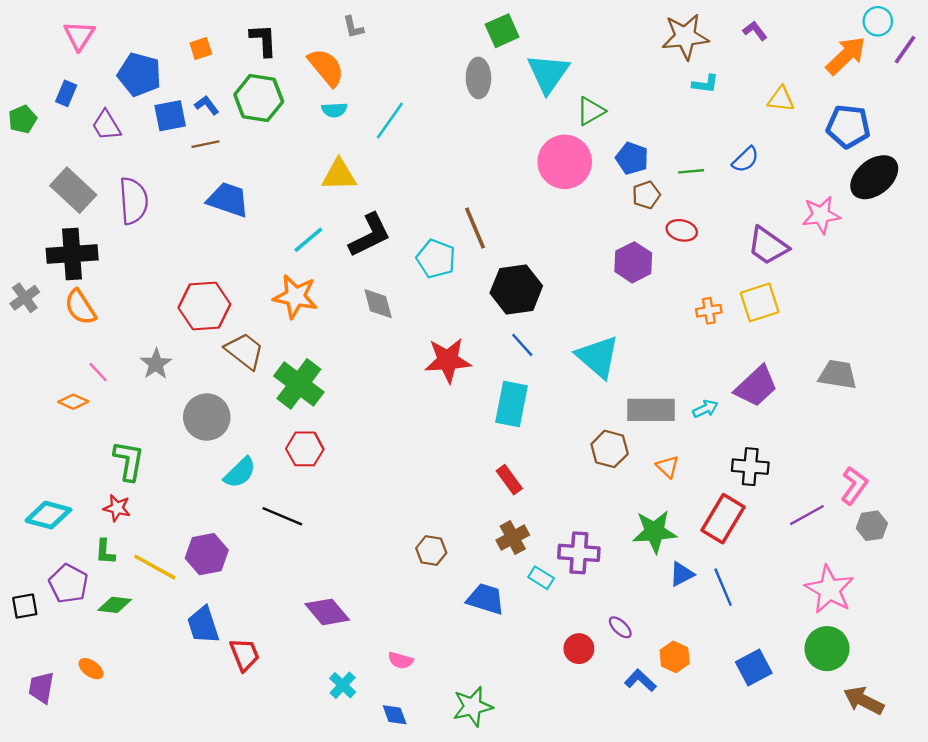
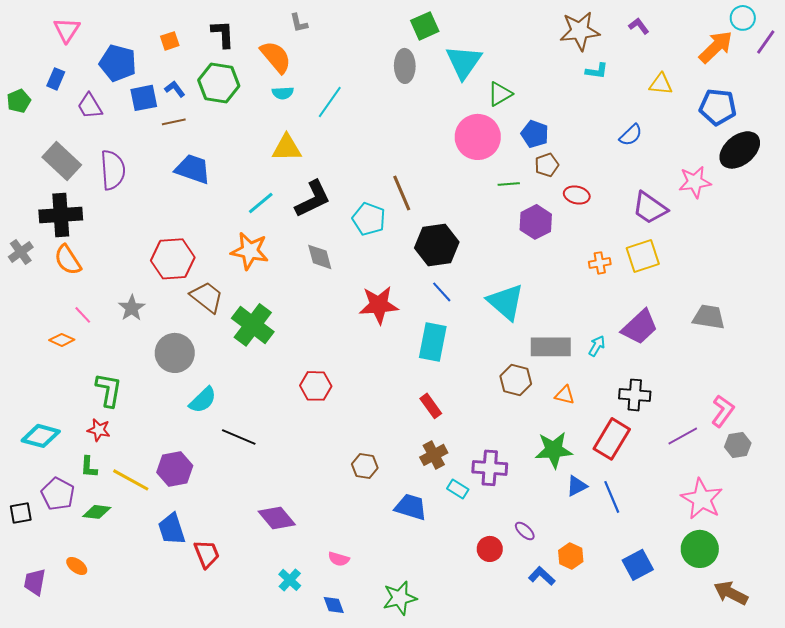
green line: (691, 171) -> (509, 184), moved
cyan arrow: (705, 409) -> (597, 346), turned -35
red hexagon: (305, 449) -> (316, 386), moved
orange triangle: (667, 467) -> (565, 395), turned -30

